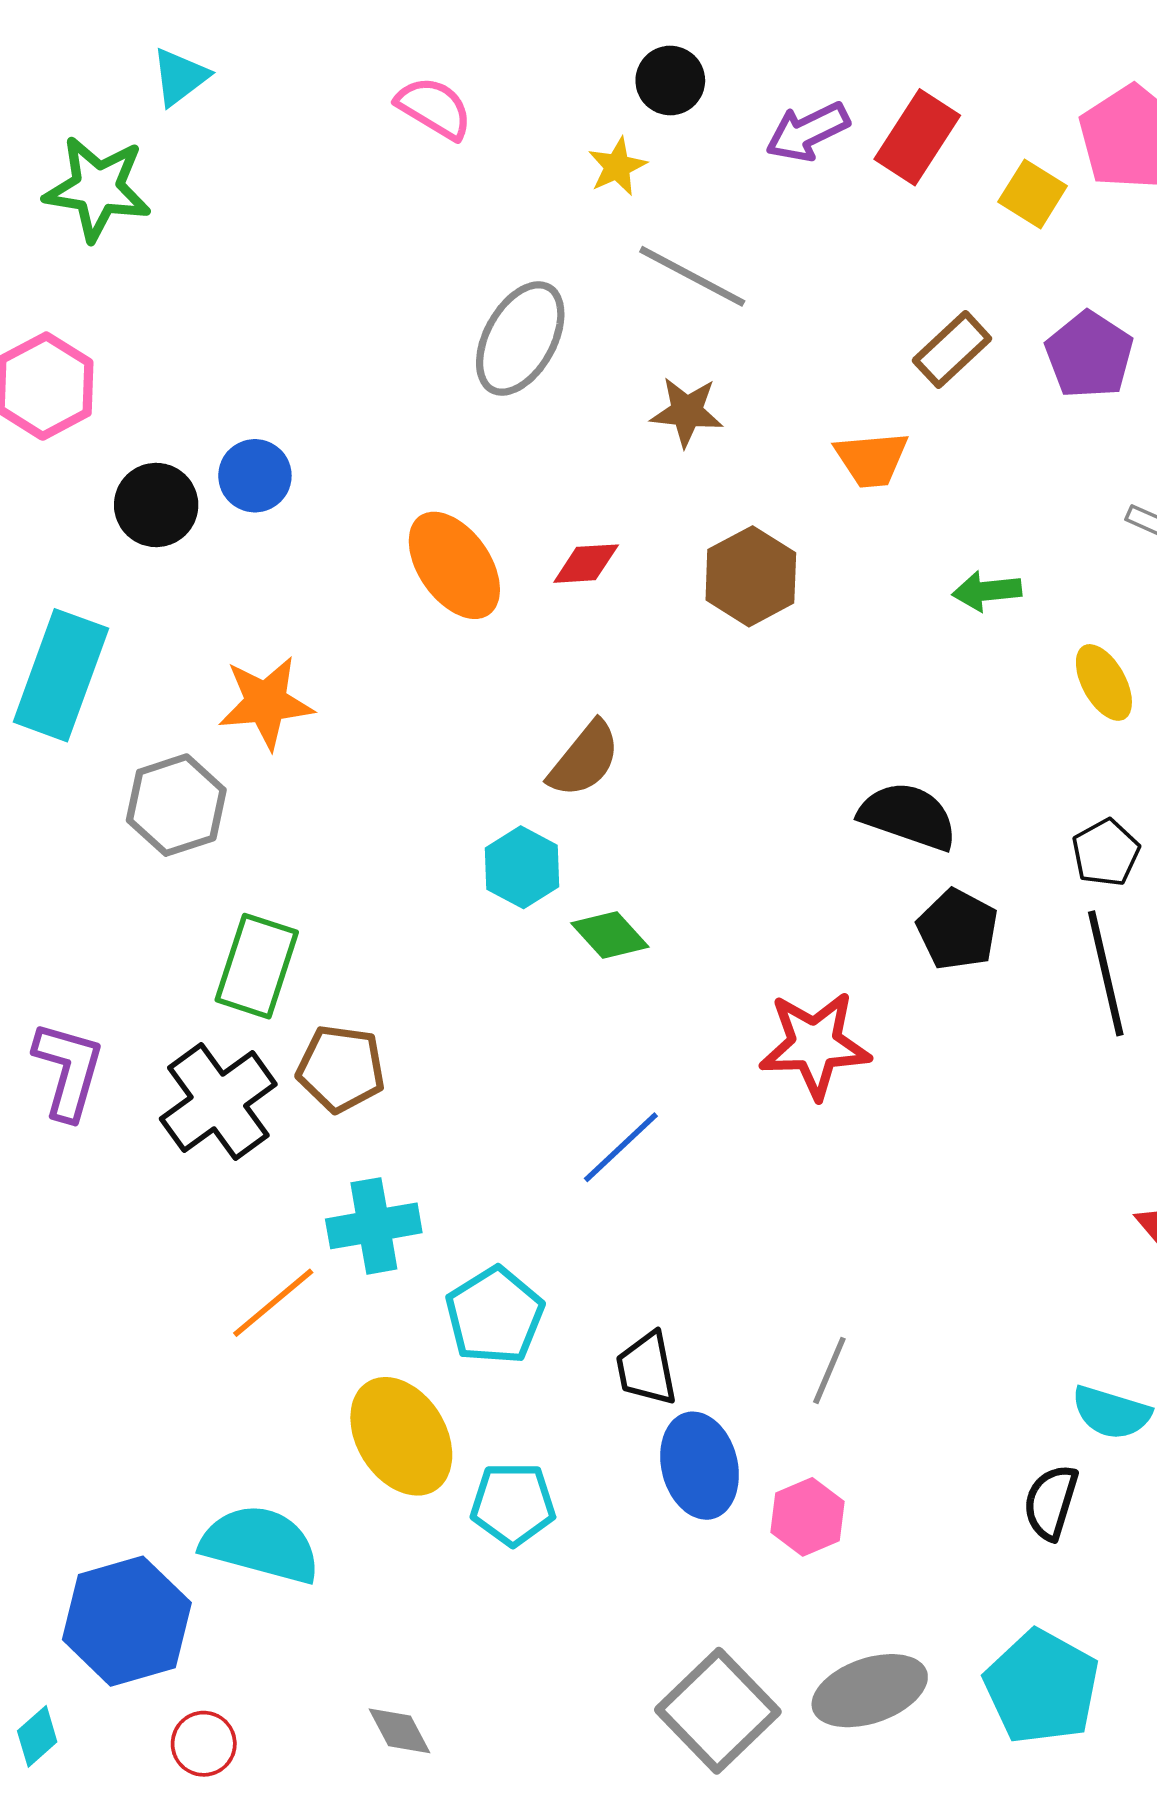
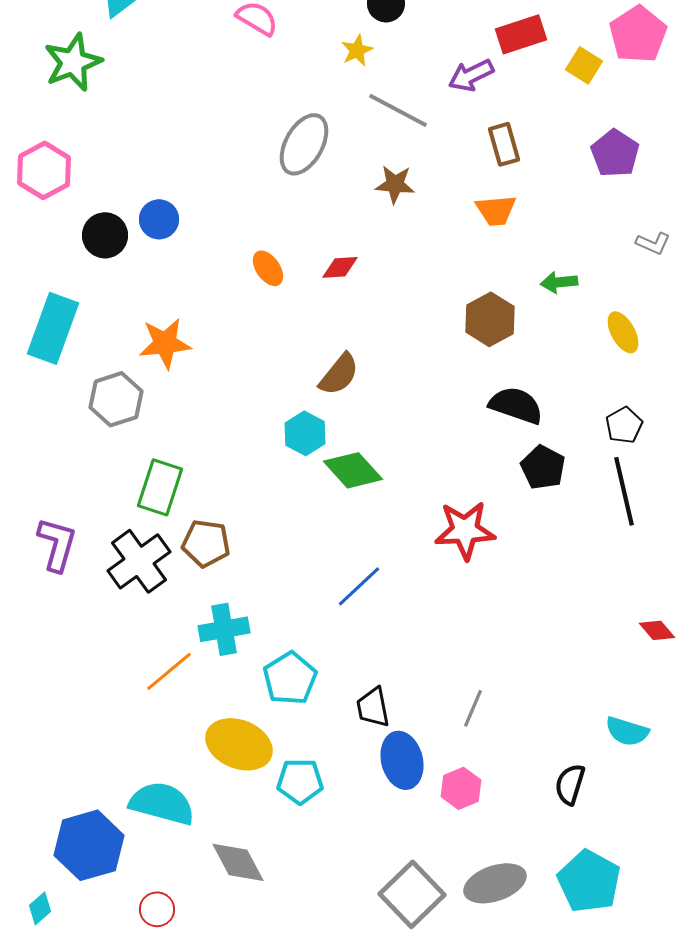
purple arrow: (807, 132) -> (471, 75), moved
red rectangle: (917, 137) -> (521, 34), turned 39
green star: (98, 188) -> (73, 62), turned -30
brown rectangle: (952, 349) -> (504, 144), moved, turned -63
orange ellipse: (454, 565) -> (268, 268), size x0.6
brown hexagon: (751, 576) -> (490, 319), moved
green diamond: (610, 935) -> (353, 470), size x1.4
yellow ellipse: (401, 1436) -> (239, 744), turned -36
black semicircle: (1051, 1502) -> (570, 784), moved
gray diamond: (399, 1731) -> (238, 862), moved, size x1.5
red circle: (204, 1744) -> (157, 909), moved

